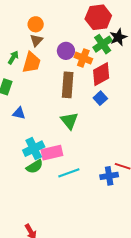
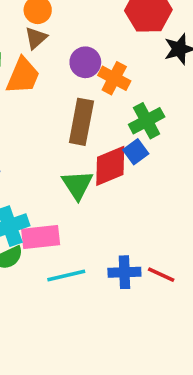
green cross: (103, 44) -> (147, 121), moved
red diamond: (101, 74) -> (110, 166), moved
blue cross: (109, 176) -> (124, 272), moved

